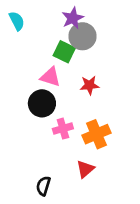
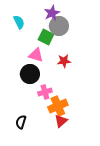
cyan semicircle: (17, 21) -> (19, 22), moved
orange cross: (96, 134) -> (58, 106), moved
black semicircle: (43, 186) -> (21, 122), moved

